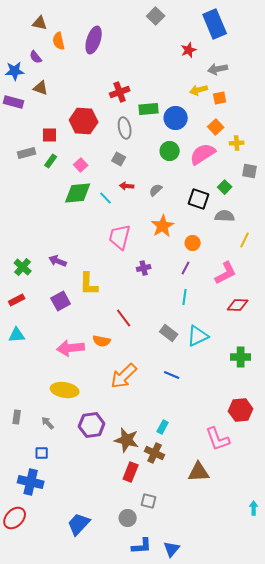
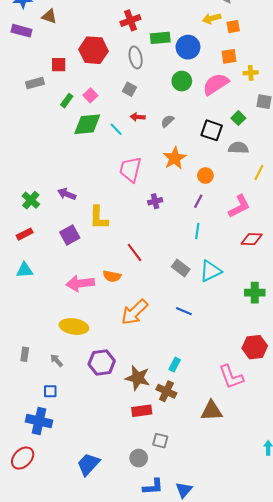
orange square: (216, 127) -> (229, 56), turned 35
green rectangle: (51, 161) -> (67, 101), moved
red rectangle: (131, 472) -> (142, 411), turned 60

